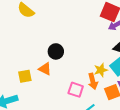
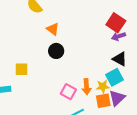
orange triangle: (45, 69) -> (53, 29), moved
yellow star: (101, 70) -> (103, 86), moved

